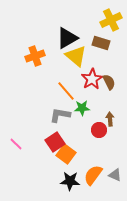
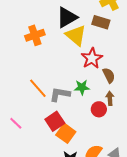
brown semicircle: (109, 82) -> (109, 75), moved
orange line: (66, 91) -> (38, 88), moved

